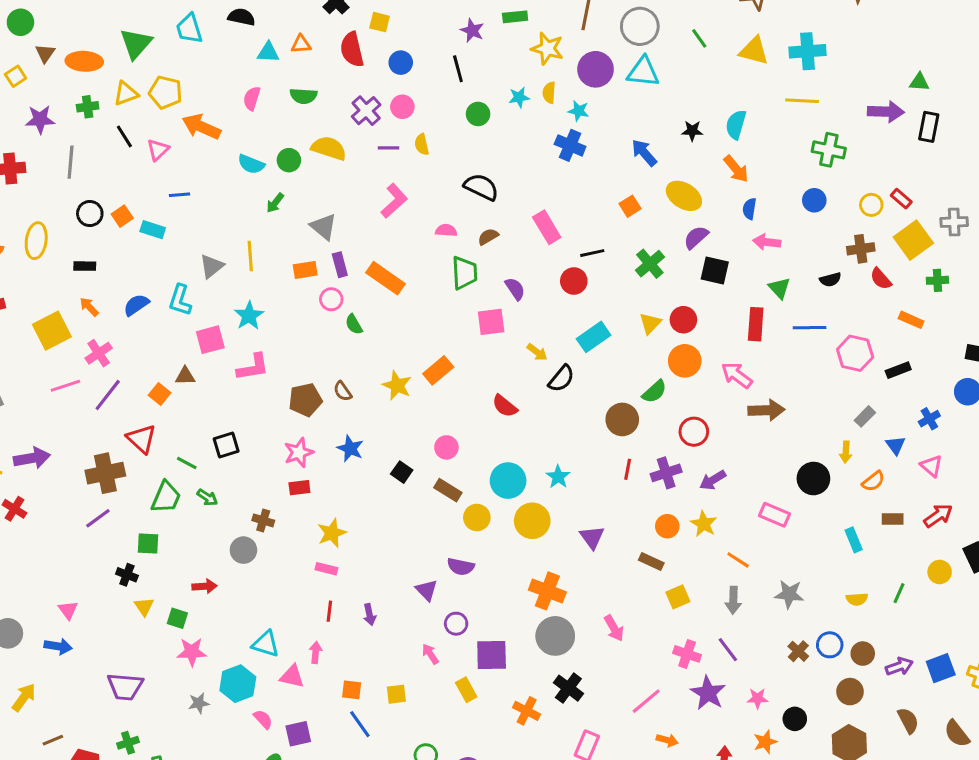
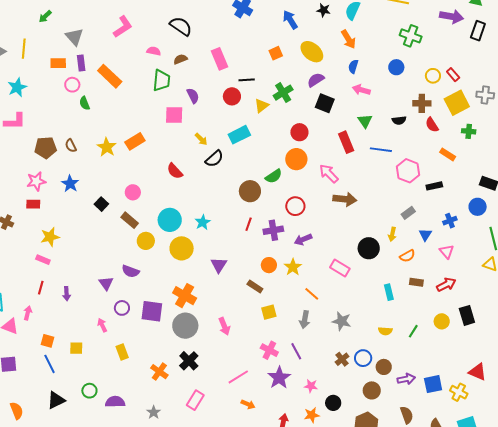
yellow triangle: (650, 323) -> (262, 106), moved
red rectangle: (756, 324) -> (346, 142), turned -35
purple square: (492, 655) -> (152, 311), moved

